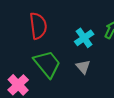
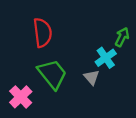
cyan cross: (84, 38) -> (106, 58), moved

